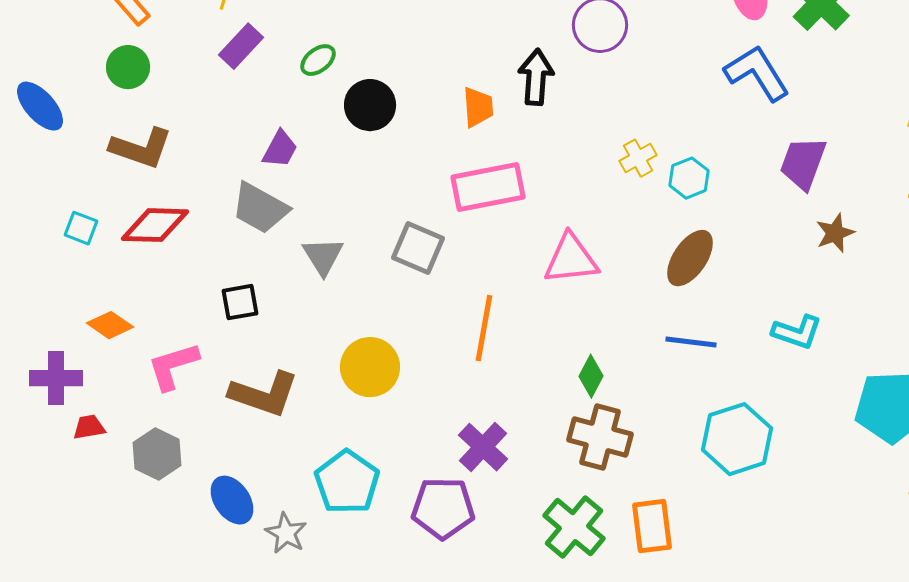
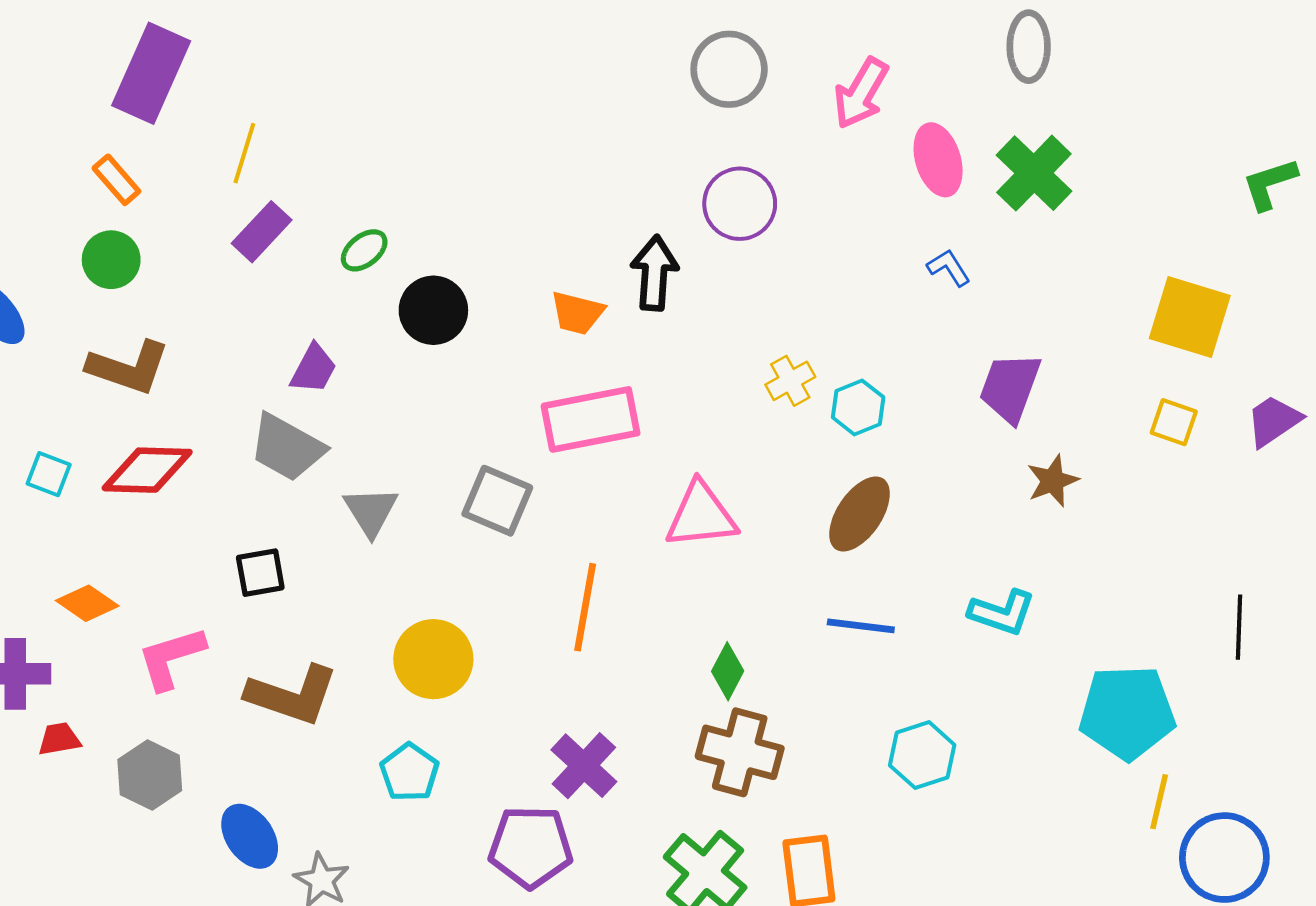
blue L-shape: (757, 73) -> (949, 268), size x0.5
orange trapezoid: (478, 107) -> (577, 313), turned 108
cyan hexagon: (737, 439) -> (922, 755), size x0.7
cyan pentagon: (347, 482) -> (409, 772), moved, size x0.7

